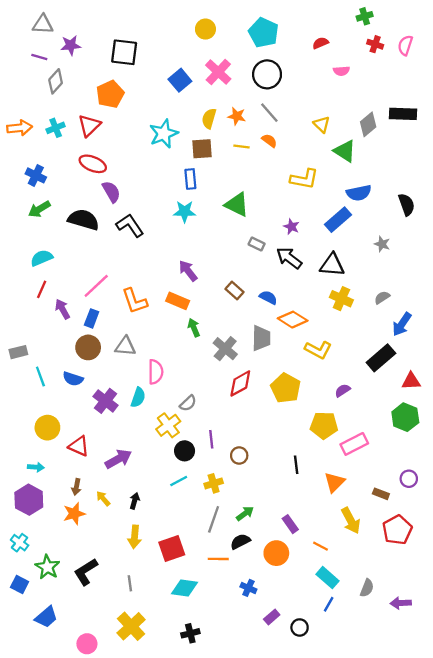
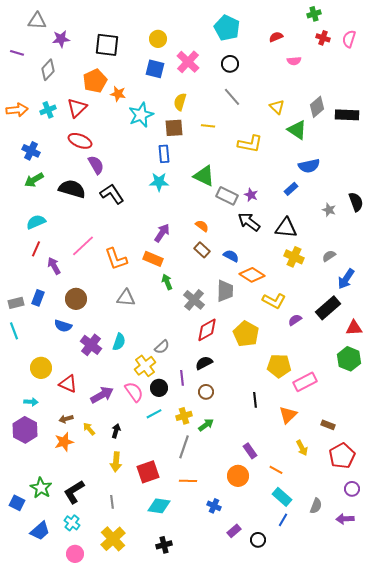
yellow circle: (205, 29) -> (158, 39), moved
purple line: (39, 57) -> (17, 53), moved
black circle: (267, 74) -> (230, 64), size x0.7
blue square: (180, 80) -> (155, 69), turned -36
black rectangle: (403, 114) -> (347, 115), moved
orange star: (237, 116) -> (118, 94), moved
orange semicircle: (269, 141) -> (202, 226), moved
yellow L-shape: (304, 179) -> (250, 144), moved
black semicircle: (406, 205) -> (356, 202), moved
blue rectangle: (338, 220) -> (291, 189), size x0.6
gray rectangle: (257, 244) -> (227, 196), moved, size x1.5
purple arrow: (188, 271) -> (162, 233), turned 72
blue rectangle: (92, 318) -> (38, 298), moved
gray triangle: (125, 346) -> (126, 298), moved
pink semicircle: (155, 372) -> (134, 392), moved, turned -35
cyan line: (40, 376) -> (14, 331), moved
purple semicircle: (343, 390) -> (295, 320), moved
purple circle: (409, 479) -> (352, 489), moved
brown arrow: (76, 487) -> (66, 419), turned 64
green arrow: (245, 514) -> (206, 425), moved
yellow arrow: (351, 521) -> (302, 448), size x0.7
black semicircle: (240, 541) -> (204, 363), moved
cyan cross: (20, 543) -> (72, 523), moved

